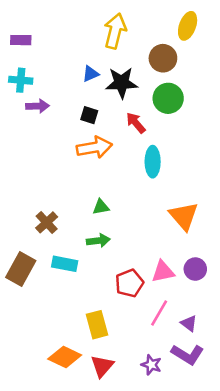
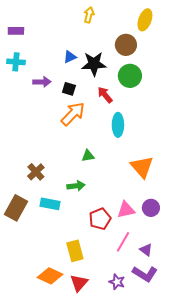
yellow arrow: (115, 31) -> (89, 15), moved, size x0.6
purple arrow: (38, 106) -> (42, 82), moved
orange arrow: (94, 147) -> (73, 114), turned -36
green triangle: (101, 207) -> (88, 156), moved

